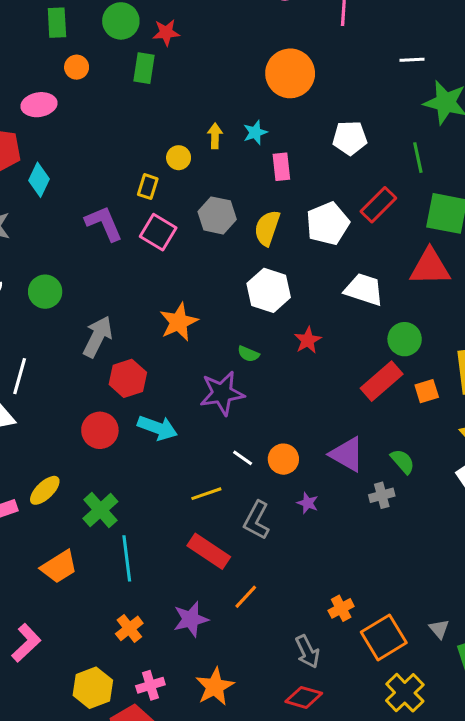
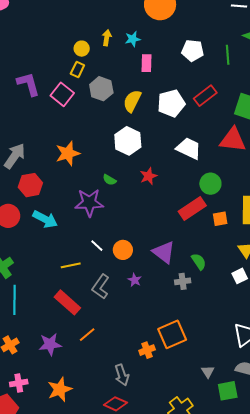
green line: (418, 158) -> (228, 55), moved
yellow rectangle: (148, 187) -> (77, 69), moved
orange square: (384, 637) -> (172, 334), moved

